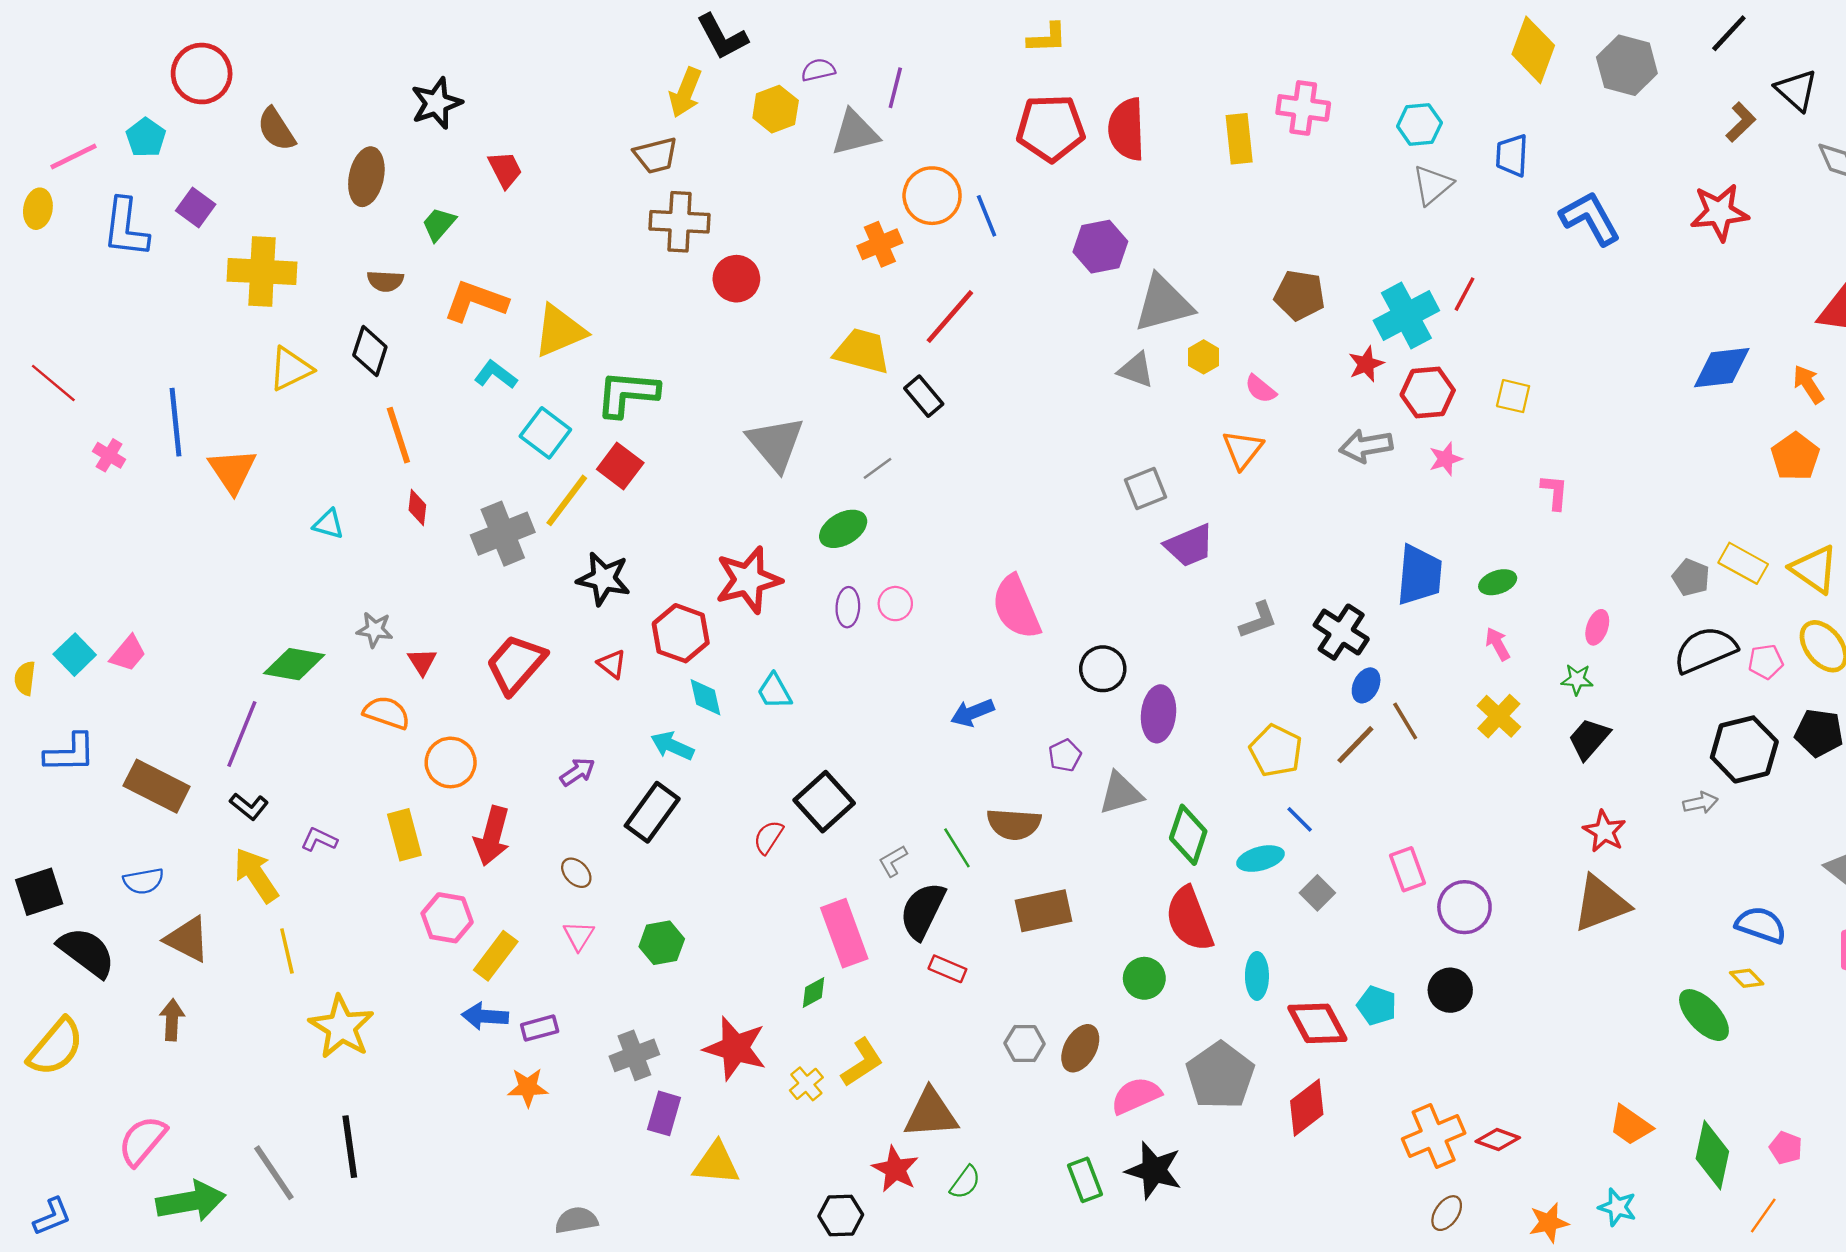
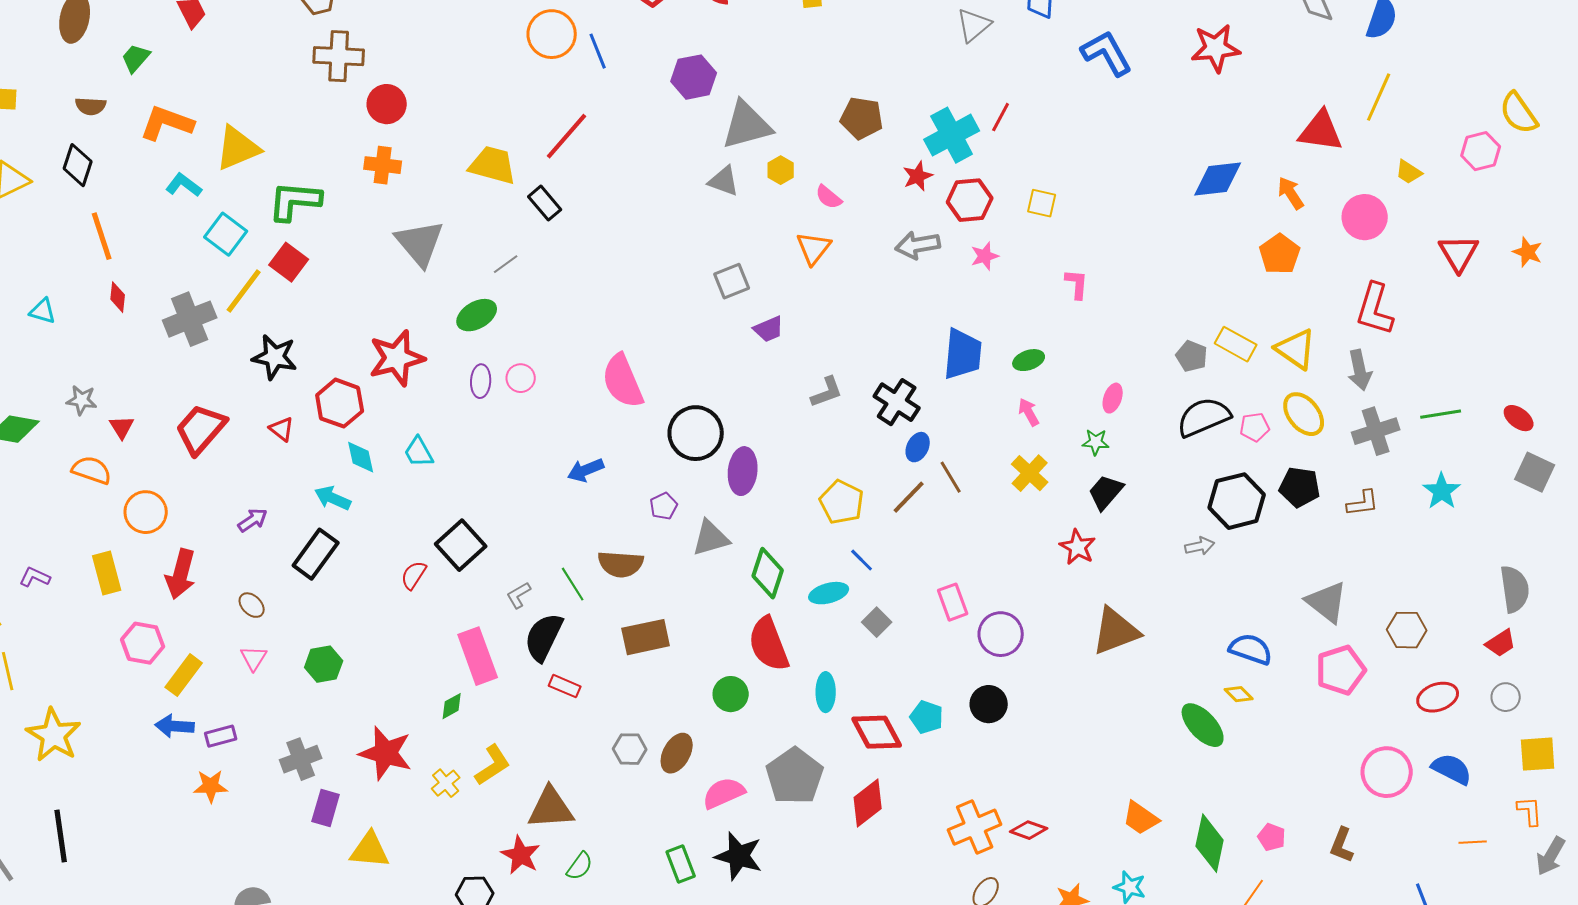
orange cross: (880, 244) -> (383, 165), moved, turned 30
purple trapezoid: (1189, 545) -> (769, 329), size x0.7
black circle: (1103, 669) -> (696, 433), size x1.4
red star: (1604, 831) -> (1078, 547), moved

